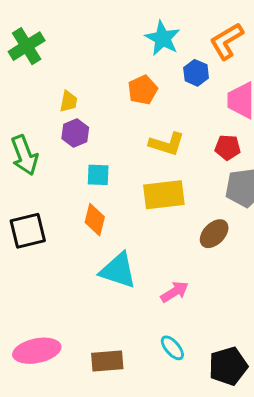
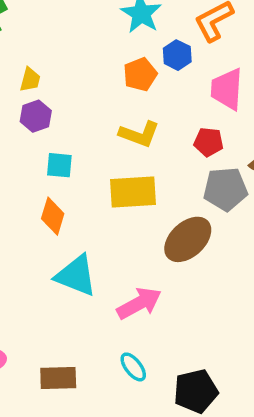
orange pentagon: (143, 90) -> (140, 74), moved
brown ellipse: (214, 234) -> (188, 239), size x1.4
pink arrow: (175, 292) -> (139, 303), size x1.4

